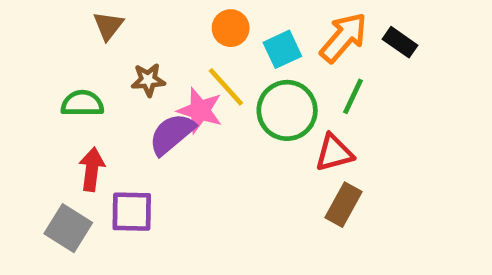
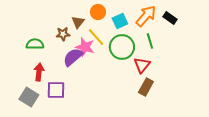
brown triangle: (108, 26) -> (78, 22), moved
green line: (353, 96) -> (150, 41), turned -42
red triangle: (334, 153) -> (142, 65), turned -36

